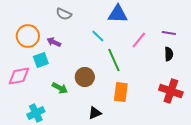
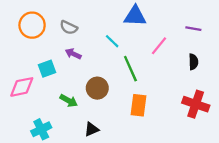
gray semicircle: (64, 14) -> (69, 27), moved
purple line: (169, 33) -> (193, 29), moved
orange circle: (28, 36) -> (32, 25), moved
purple arrow: (54, 42) -> (73, 54), moved
black triangle: (95, 113) -> (92, 129), moved

